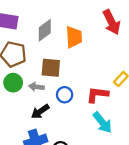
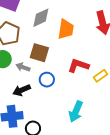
red L-shape: (97, 95) -> (78, 66), moved
cyan arrow: (102, 122) -> (76, 112), turned 50

